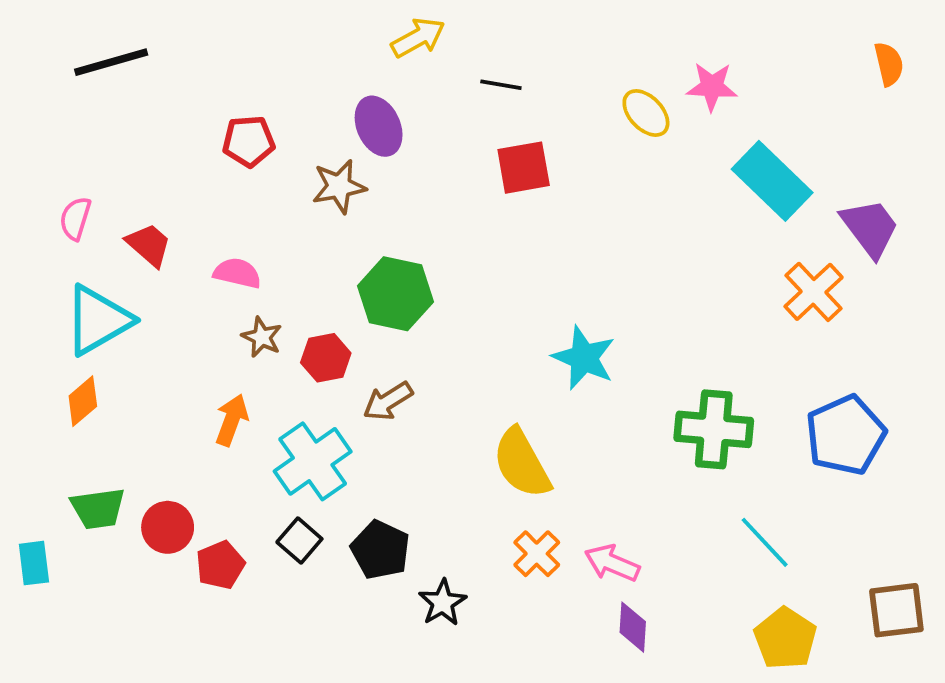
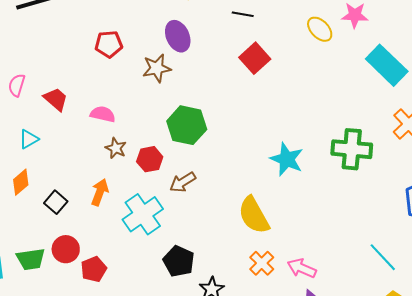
red square: (524, 168) -> (255, 58), turned -32
cyan triangle: (98, 320) -> (29, 139), size x0.5
green cross: (714, 429) -> (352, 149), moved
green trapezoid: (98, 508) -> (31, 259), moved
black square: (299, 540) -> (56, 202), moved

